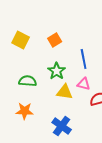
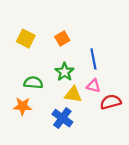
orange star: (25, 111) -> (23, 106), moved
blue cross: (62, 126) -> (62, 118), moved

